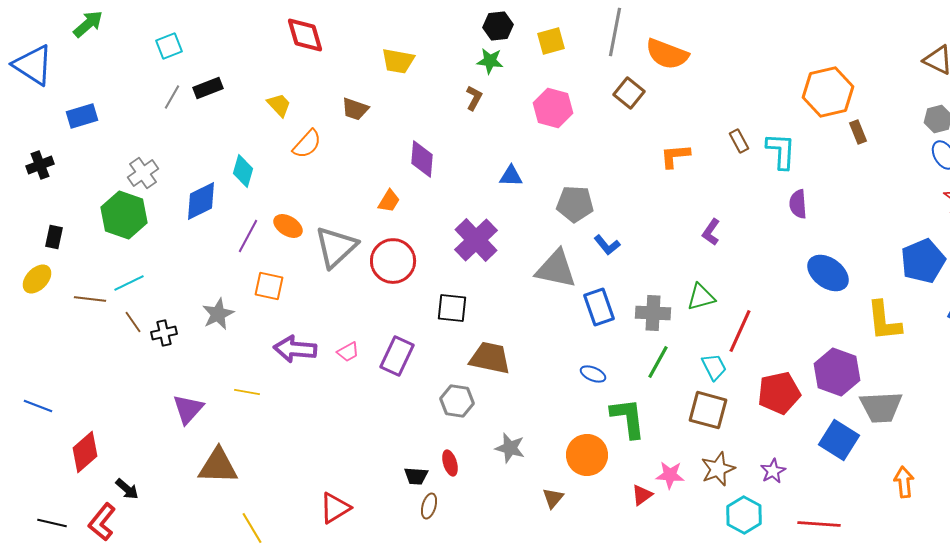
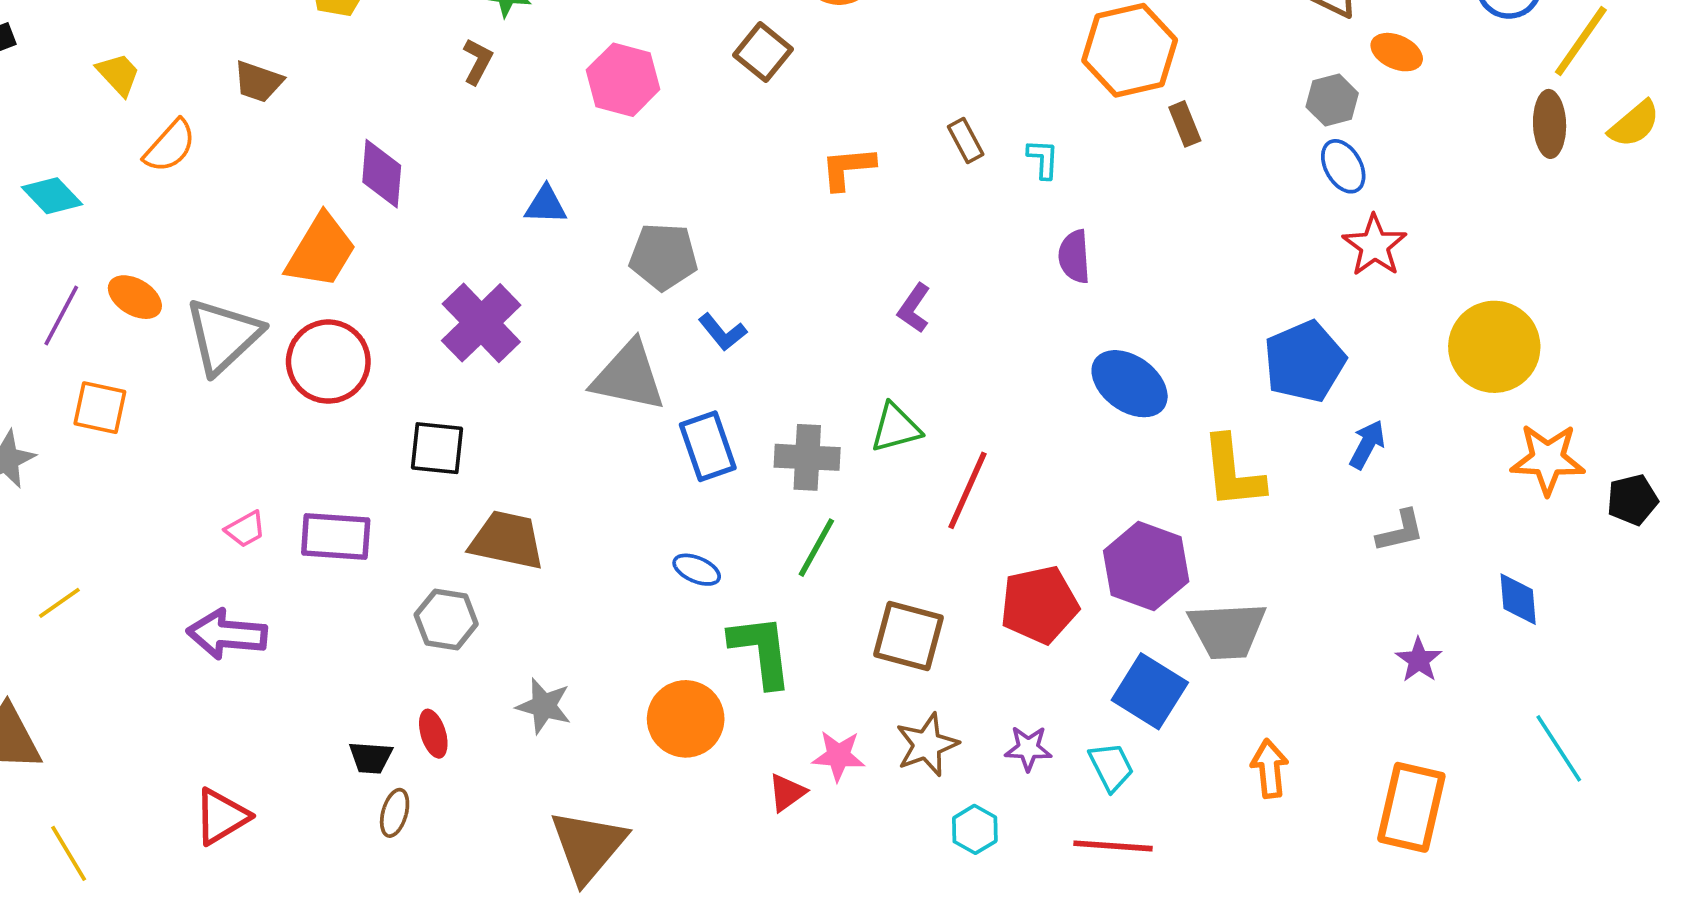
cyan L-shape: (781, 151) -> (1043, 159), size x0.6
cyan diamond: (243, 171) -> (52, 196), turned -60
orange trapezoid: (389, 201) -> (321, 251), size x1.8
purple arrow: (295, 349) -> (227, 634), moved
purple rectangle: (397, 356) -> (336, 537), turned 69
cyan trapezoid: (714, 367) -> (1111, 767), moved
yellow line: (247, 392) -> (59, 603), turned -45
purple star: (773, 471) -> (1028, 748), turned 30
brown triangle: (553, 498) -> (588, 846), moved, size x2.0
cyan hexagon: (744, 515) -> (975, 829), size x0.7

